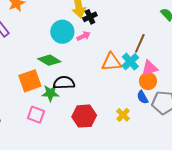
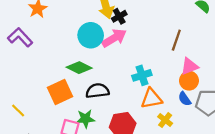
pink arrow: (84, 36) -> (114, 38), size x1.6
orange triangle: (111, 62) -> (151, 99), moved
cyan cross: (130, 62) -> (142, 75), moved, turned 30
green star: (50, 93) -> (85, 119), moved

